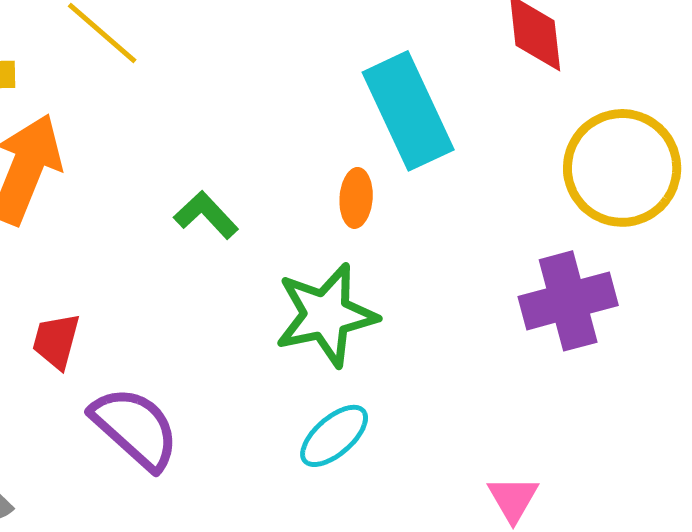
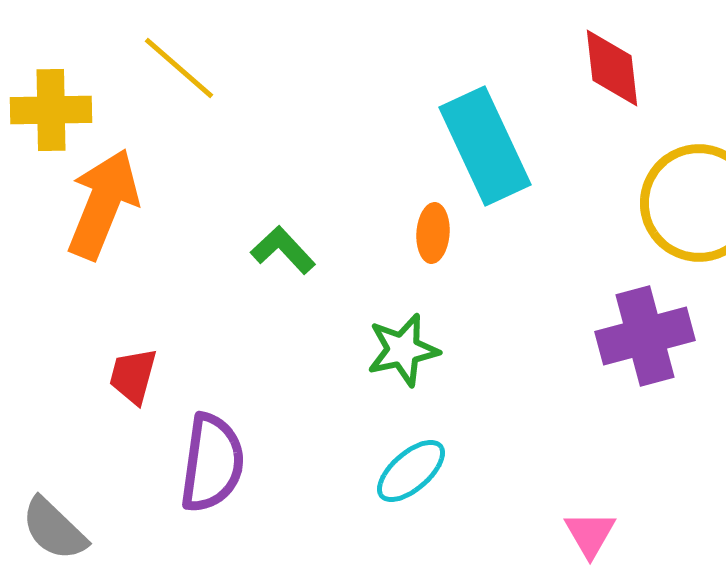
green star: (326, 315) -> (403, 350), size x0.7
purple semicircle: (135, 428) -> (212, 463), turned 56

